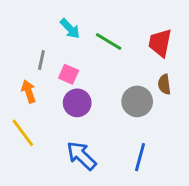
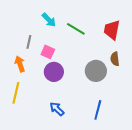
yellow line: (23, 133) -> (16, 93), turned 50
blue arrow: (81, 156) -> (57, 109), size x0.7

